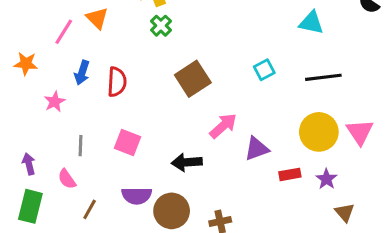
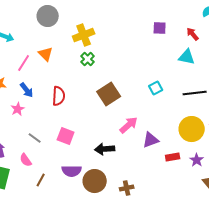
blue arrow: (82, 73) -> (27, 90), moved, turned -56
gray line: (80, 146) -> (35, 138), turned -56

